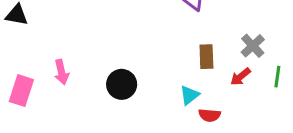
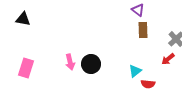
brown rectangle: (206, 57) -> (143, 30), moved
pink arrow: (61, 72) -> (70, 62), moved

